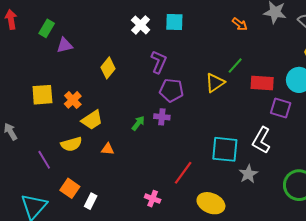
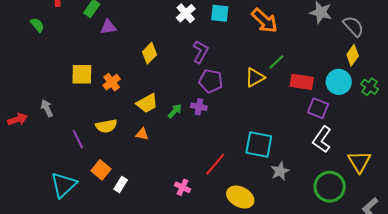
orange arrow: (240, 24) -> (265, 21), moved, size x1.8
yellow trapezoid: (92, 120) -> (147, 103), moved
white L-shape: (261, 140) -> (322, 139), moved

